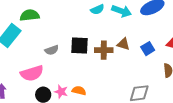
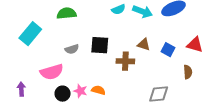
green semicircle: (30, 15) -> (67, 13), moved
blue square: (148, 49) -> (168, 50), turned -32
brown cross: (104, 50) -> (125, 61), moved

